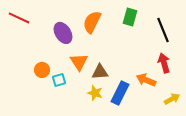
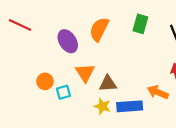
blue rectangle: (120, 93) -> (130, 106), turned 60

